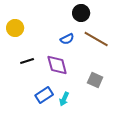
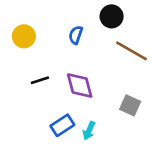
blue semicircle: (67, 39) -> (76, 35), moved, turned 136

